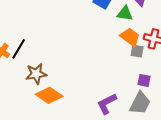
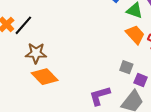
gray square: (137, 51) -> (126, 67), moved

